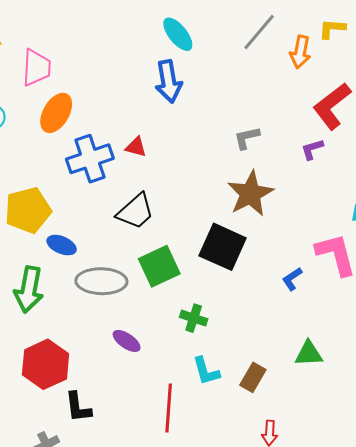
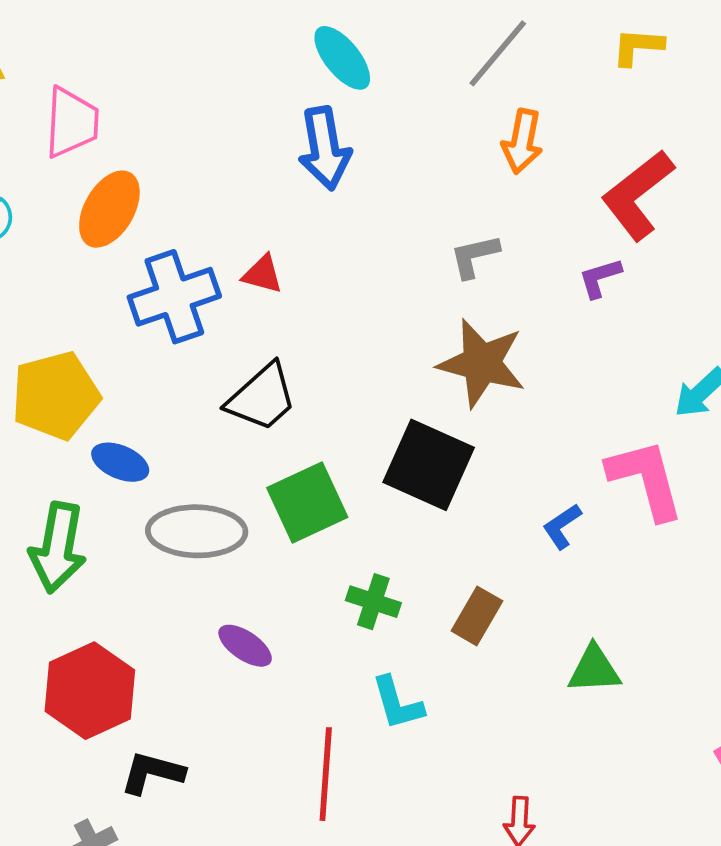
orange arrow: (300, 52) -> (522, 141), moved
brown star: (250, 194) -> (482, 363), turned -30
brown rectangle: (253, 377) -> (477, 616), moved
black L-shape: (78, 407) -> (152, 773), turned 112

